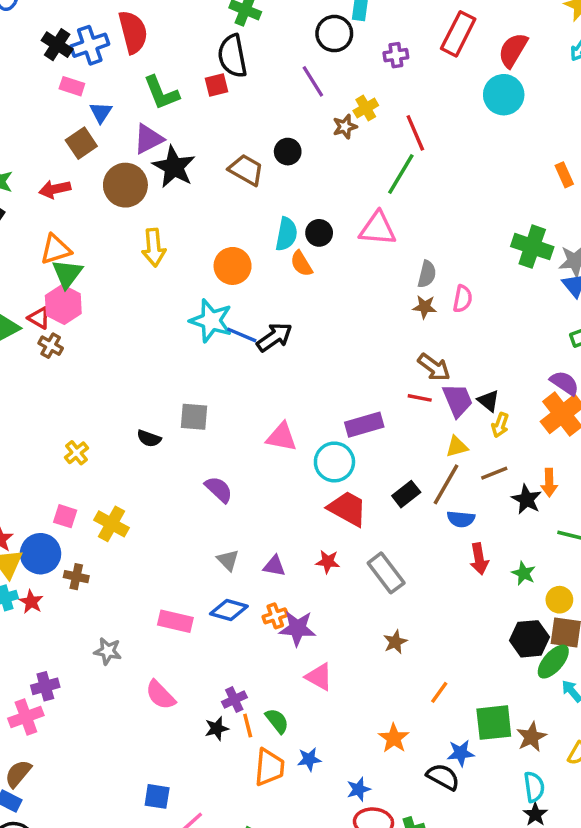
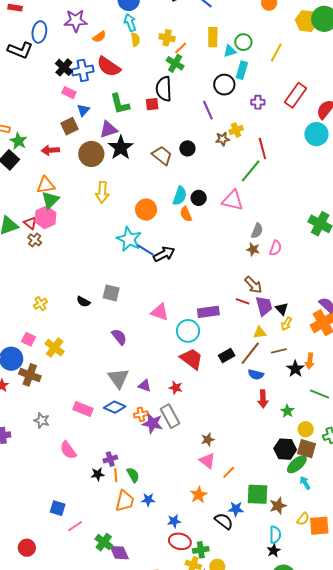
red semicircle: (133, 32) -> (109, 67), turned 130
gray triangle: (228, 560) -> (118, 378), size x1.6
gray rectangle: (386, 573) -> (170, 416), moved
brown cross: (76, 577) -> (30, 375), size x1.5
pink triangle: (319, 677) -> (207, 461), moved

